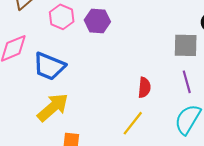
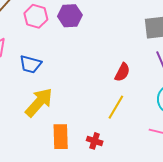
blue trapezoid: (49, 66) -> (30, 64), size x0.7
red semicircle: (144, 87) -> (122, 72), turned 30

